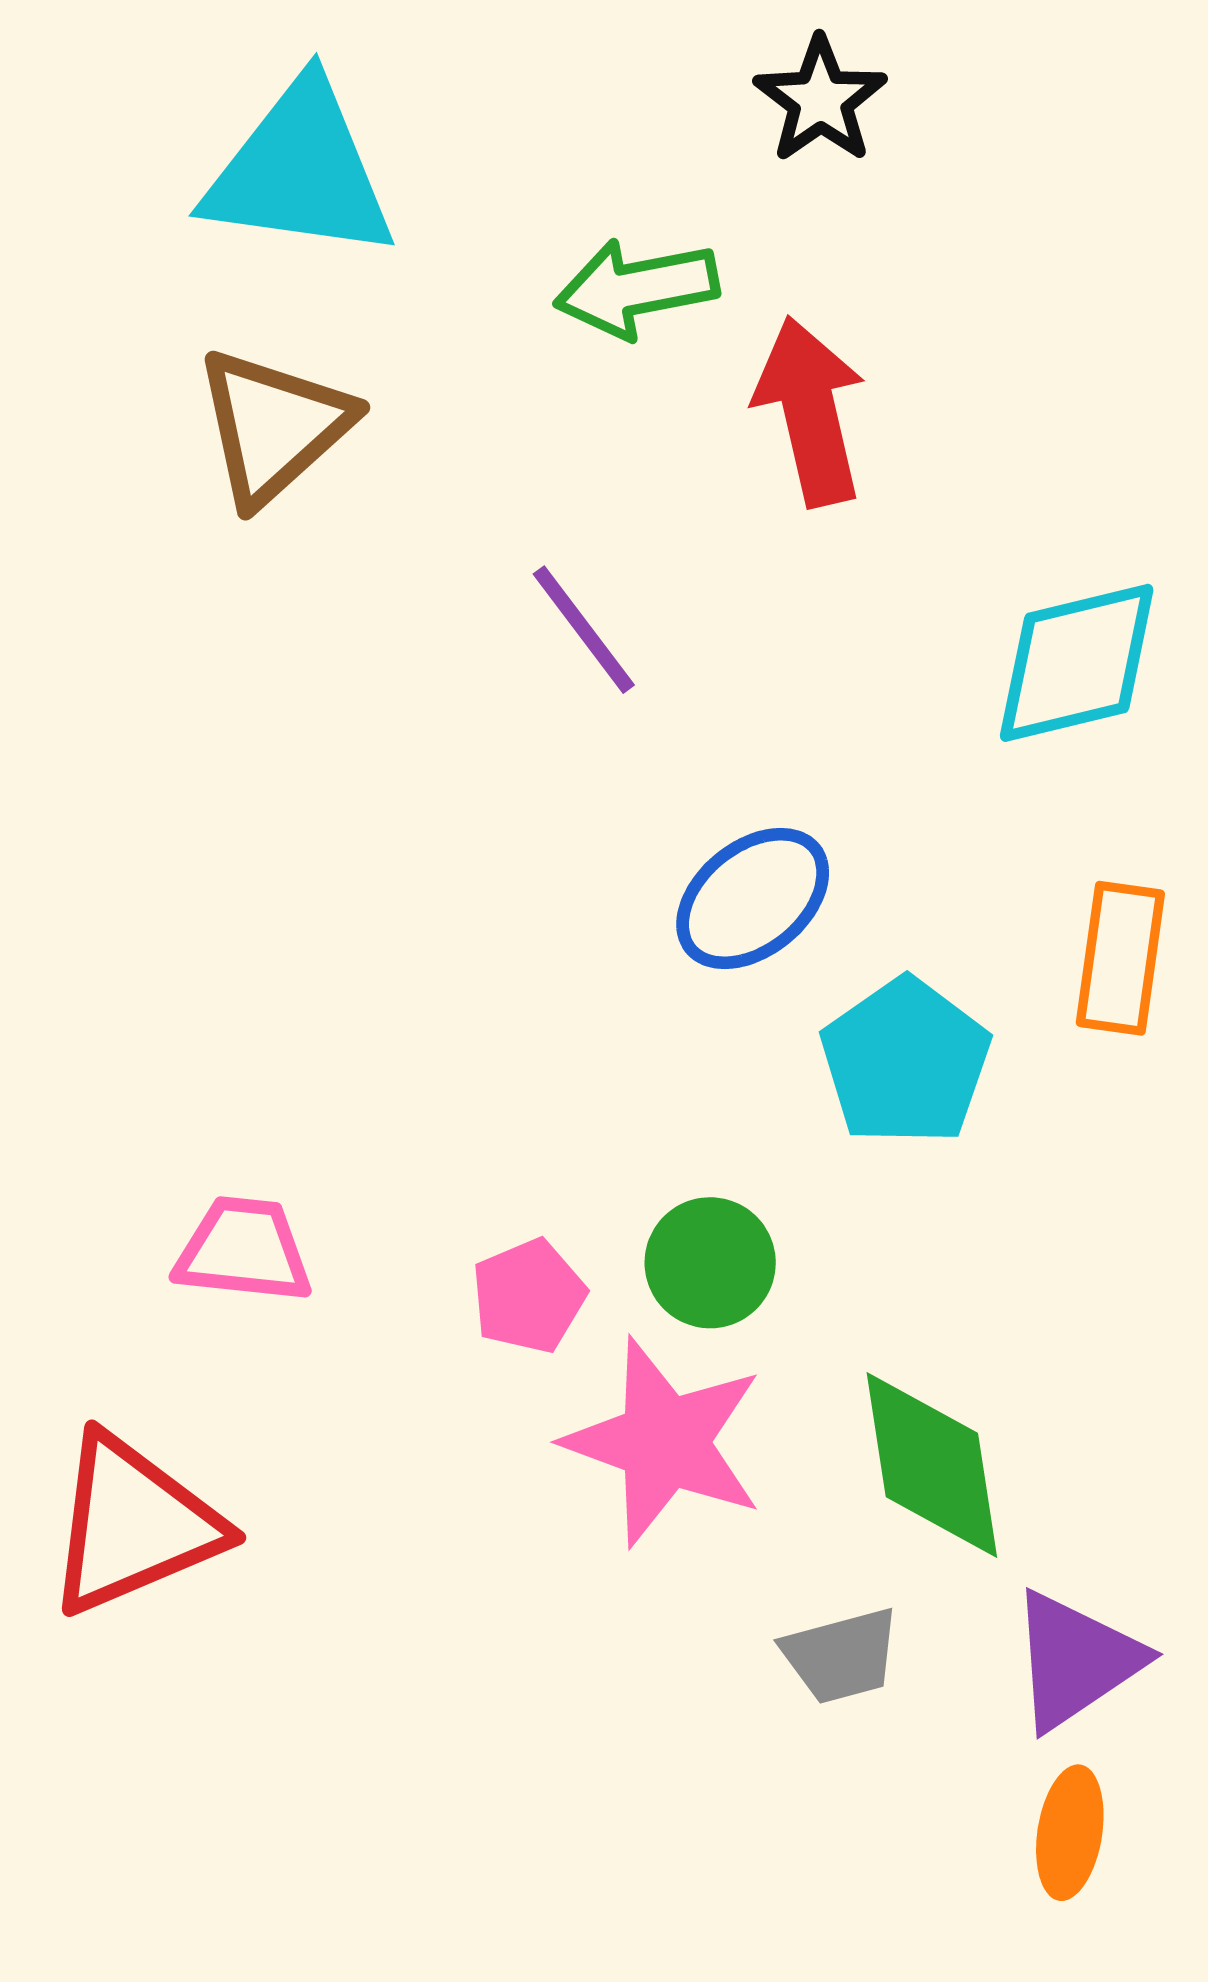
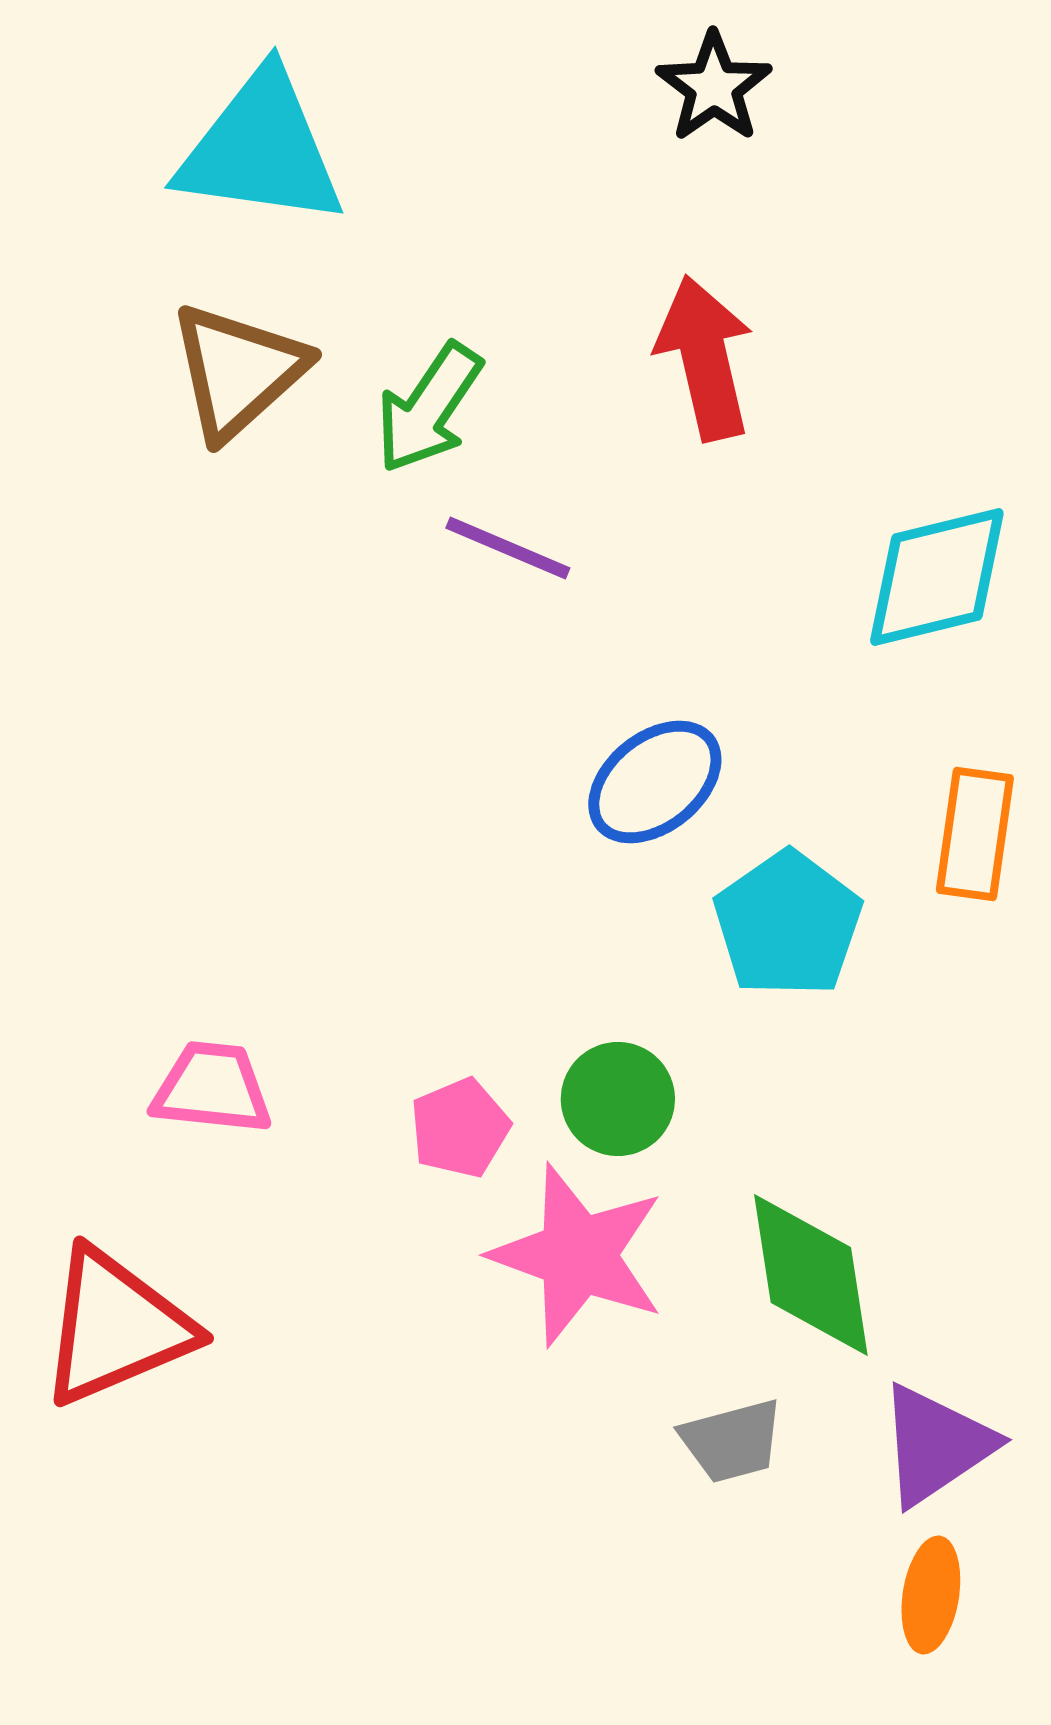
green arrow: (637, 288) -> (429, 408), moved, turned -45
purple line: (584, 630) -> (508, 548), turned -30

